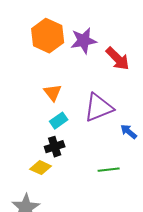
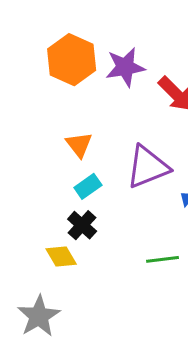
black cross: (55, 147) -> (82, 225), turned -30
yellow diamond: (41, 168) -> (61, 256), turned 35

